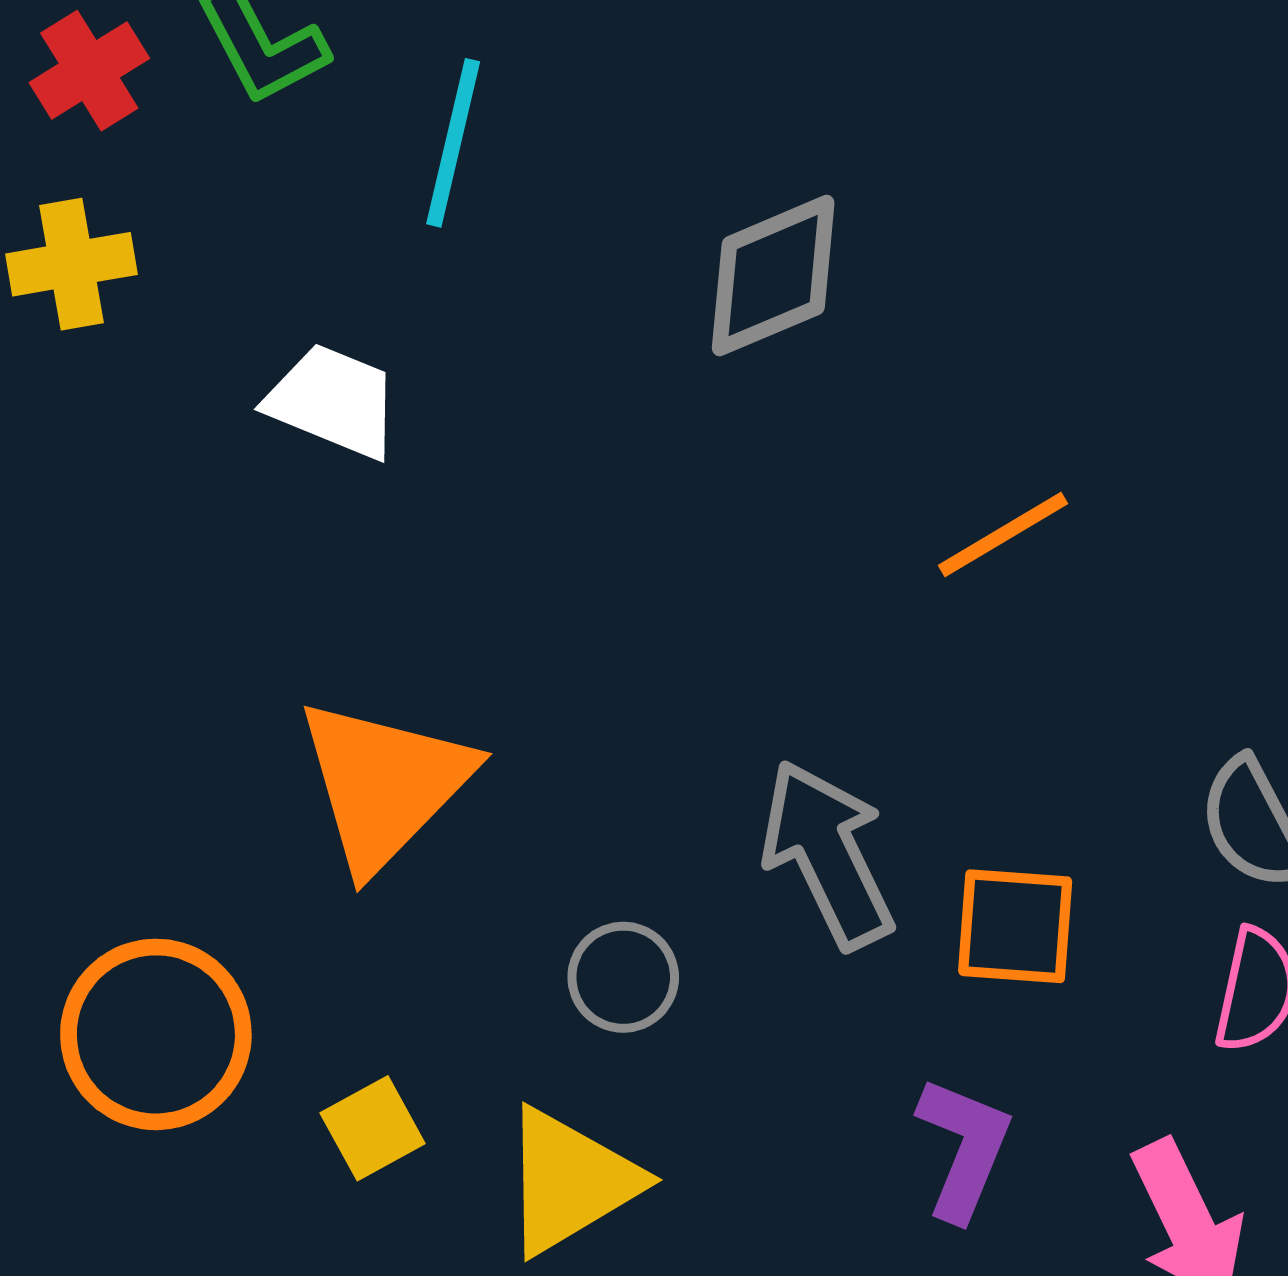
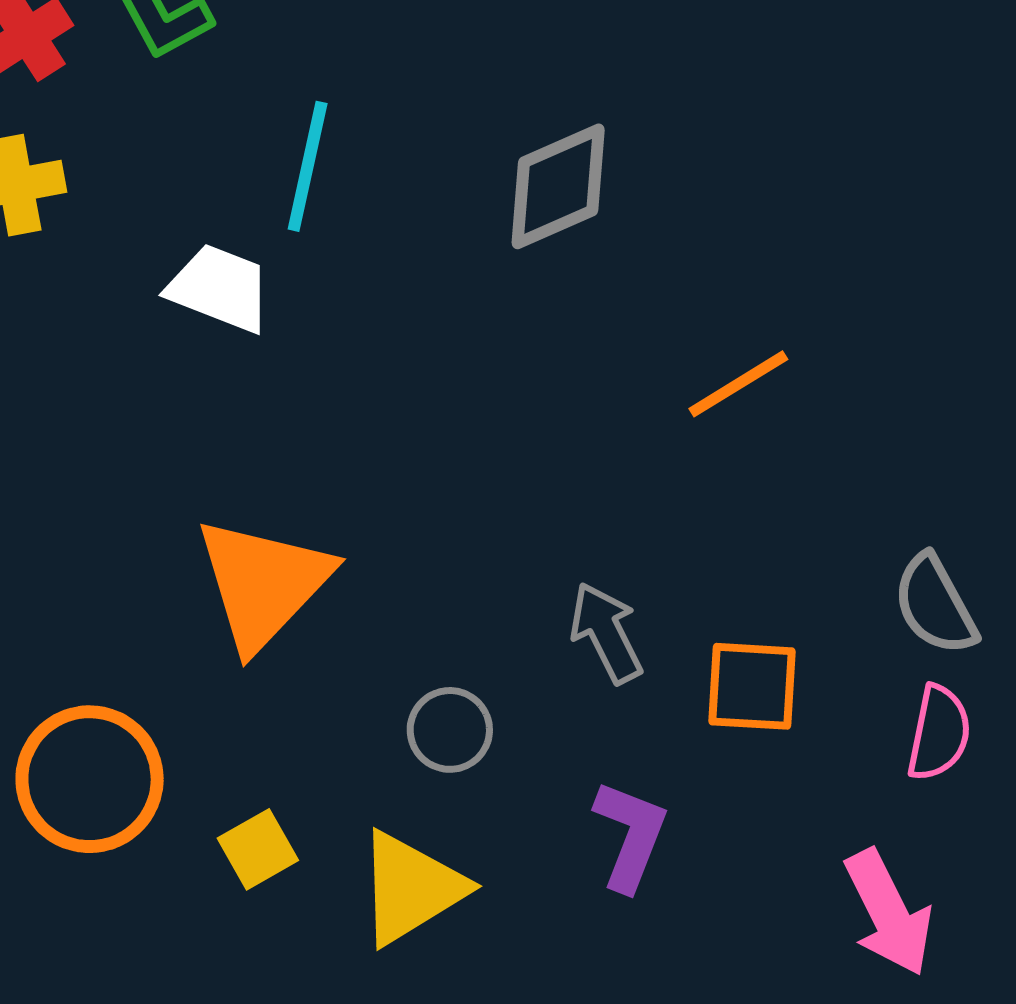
cyan line: (453, 143) -> (308, 166), moved
gray arrow: (827, 854) -> (606, 633), size x0.7
purple L-shape: (964, 1148) -> (630, 835), moved

